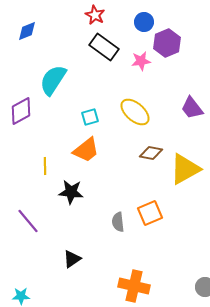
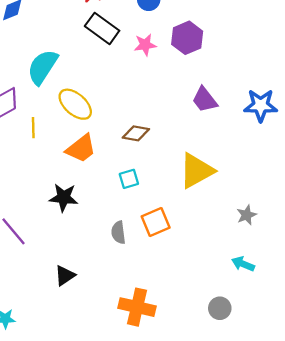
purple hexagon: (167, 43) -> (187, 38), moved
yellow ellipse: (135, 112) -> (75, 104), moved
cyan square: (90, 117) -> (129, 179), moved
brown diamond: (151, 153) -> (136, 133), moved
yellow line: (45, 166) -> (33, 128), moved

